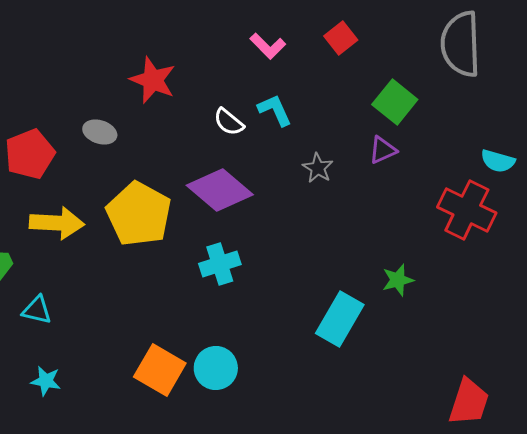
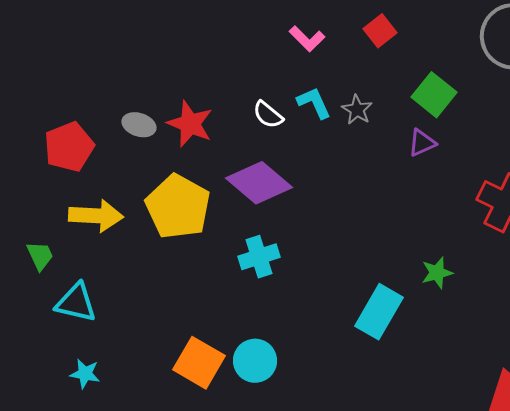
red star: (153, 80) -> (190, 124), moved
gray star: (318, 168) -> (357, 110), moved
cyan triangle: (37, 310) -> (76, 303), size x1.4

